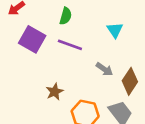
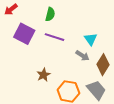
cyan triangle: (115, 30) -> (91, 39), moved

